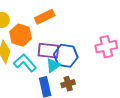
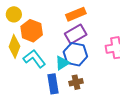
orange rectangle: (45, 17) -> (76, 14), moved
purple rectangle: (48, 51) -> (76, 34), moved, turned -40

